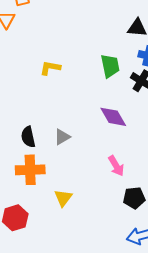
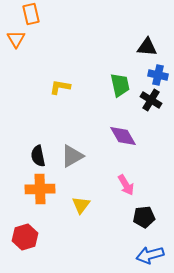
gray triangle: (62, 137) -> (72, 156), size x1.4
yellow triangle: (63, 198) -> (81, 205), moved

